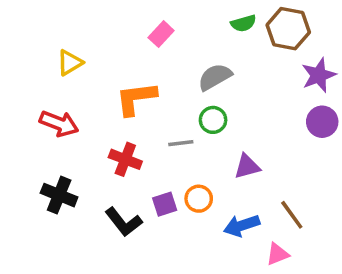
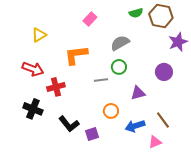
purple circle: (322, 122) -> (164, 72), moved
red cross: (125, 159) -> (56, 87), moved, turned -36
purple square: (165, 204) -> (92, 134), moved

